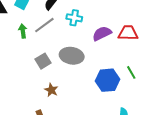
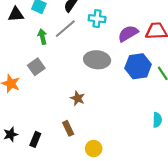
gray square: (43, 61) -> (36, 67), moved
blue hexagon: (107, 80) -> (138, 66), moved

